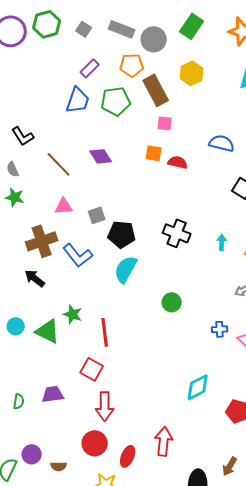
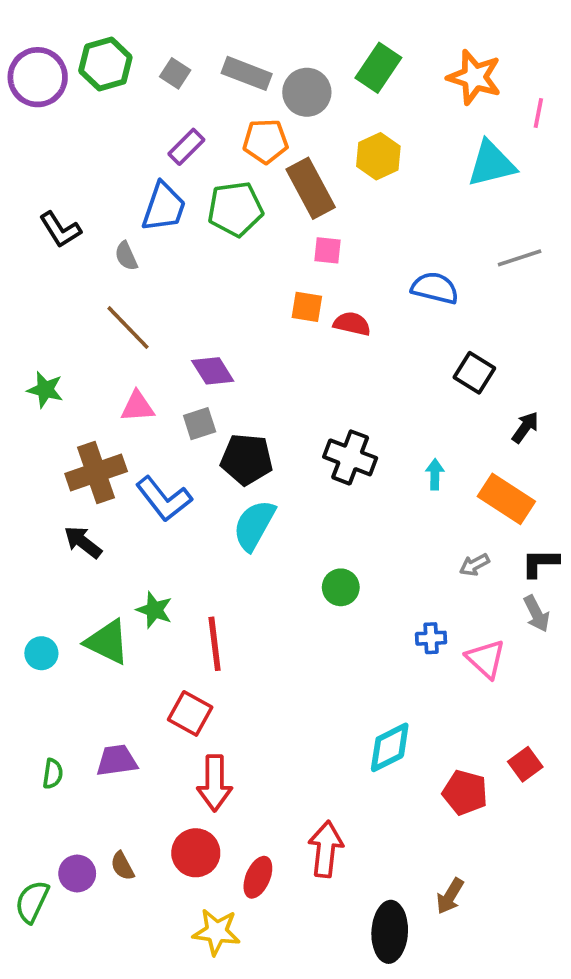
black L-shape: (23, 136) -> (60, 230), moved
purple diamond: (101, 156) -> (213, 371), moved
gray semicircle: (13, 169) -> (126, 256), moved
cyan circle: (16, 326) -> (41, 653), moved
brown semicircle: (59, 466) -> (122, 866), moved, turned 63

